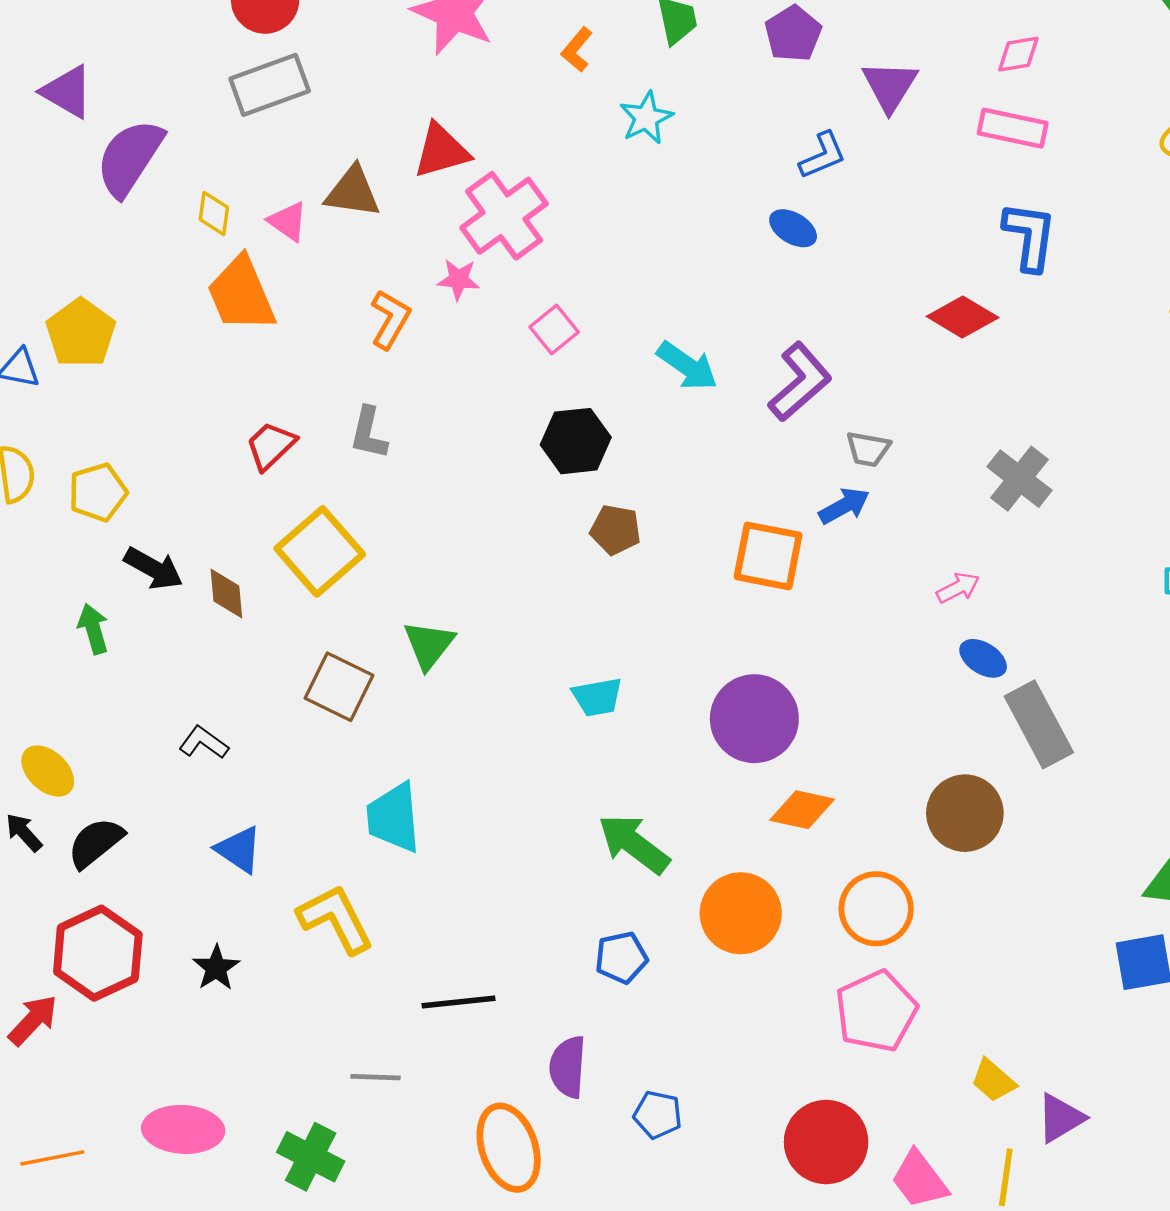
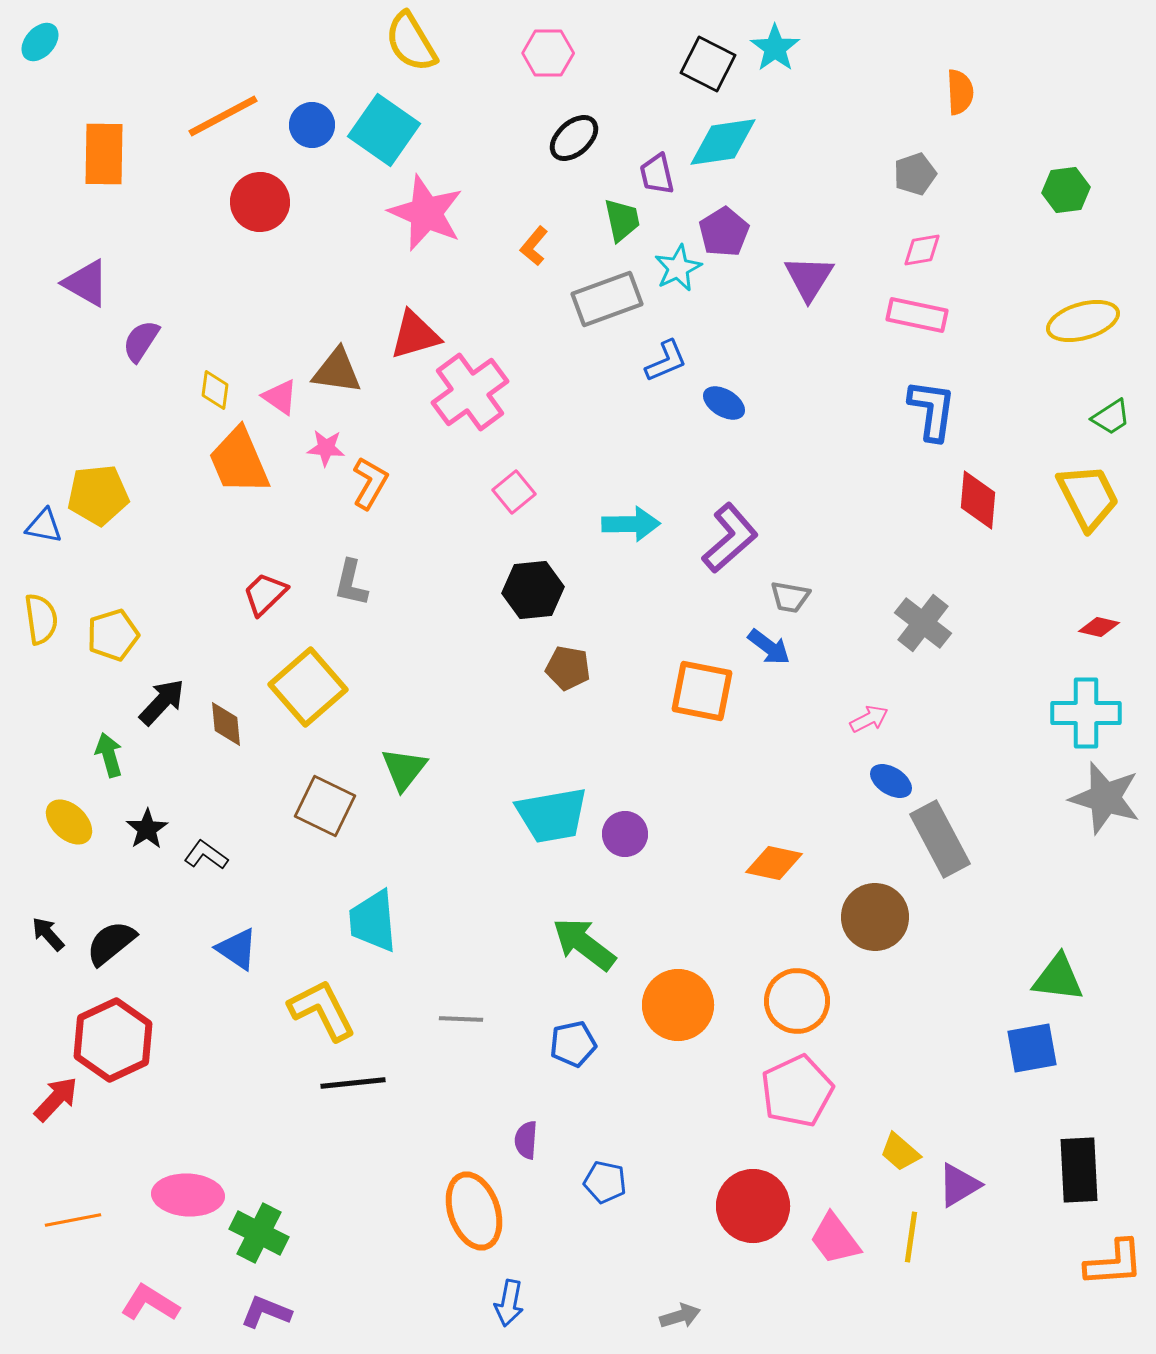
gray rectangle: (270, 85) -> (607, 299), moved
cyan star: (646, 118) -> (678, 268), moved
blue L-shape: (823, 155) -> (666, 361), moved
purple semicircle: (130, 158) -> (141, 341), size x0.6
pink star: (459, 279) -> (326, 448), moved
red diamond: (963, 317) -> (978, 500), moved, turned 64
yellow pentagon: (81, 333) -> (98, 495), turned 30
cyan arrow: (687, 366) -> (631, 524), turned -36
blue arrow: (844, 506) -> (769, 647), turned 66
black arrow: (154, 568) -> (162, 702), turned -76
cyan trapezoid: (597, 697) -> (552, 815), size x1.6
purple circle: (754, 719) -> (625, 834), moved, size x0.6
yellow ellipse: (48, 771) -> (69, 822), moved
orange diamond: (802, 810) -> (774, 863), moved
black star: (216, 968) -> (147, 829), moved
black line: (459, 1002) -> (353, 1083), moved
purple semicircle: (568, 1067) -> (526, 1140), size x0.7
gray line: (375, 1077) -> (461, 1019), moved
green cross: (311, 1157) -> (259, 1233), moved

